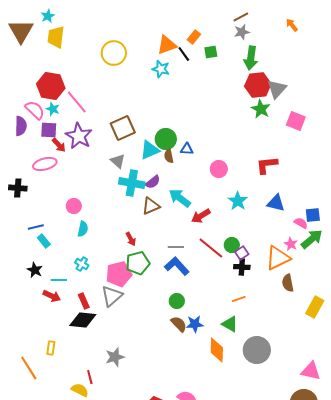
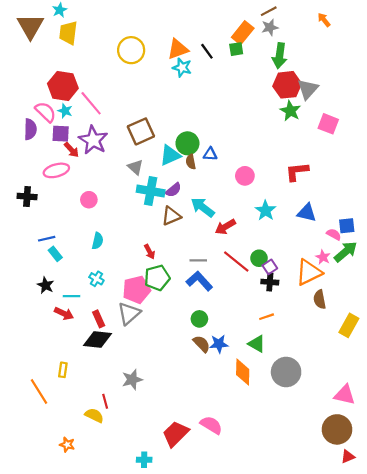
orange rectangle: (194, 37) -> (243, 33), moved, size x1.5
orange triangle: (167, 45) -> (178, 49), moved
pink circle: (74, 206) -> (89, 200), moved

